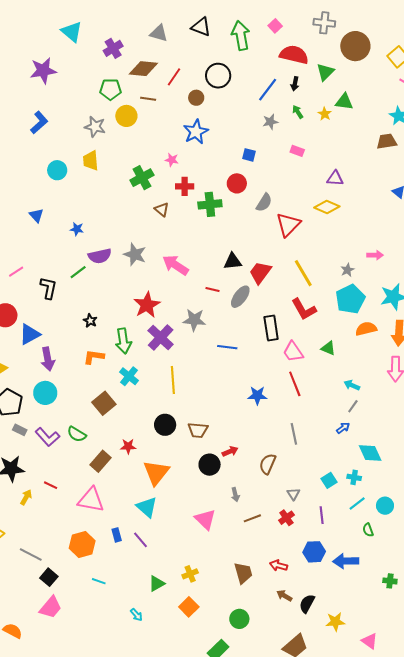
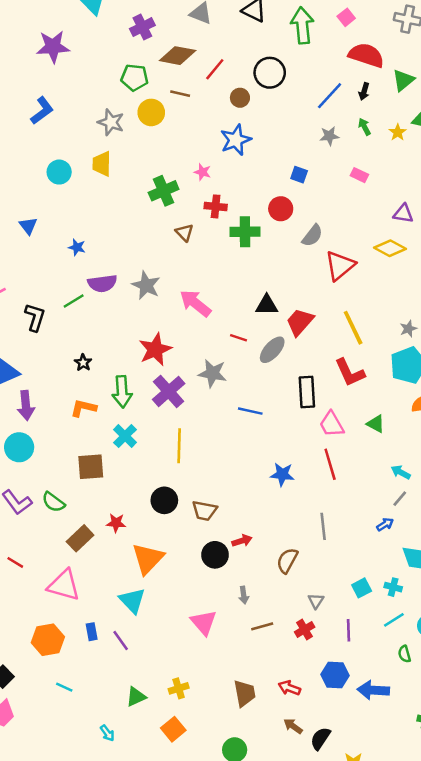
brown square: (104, 403) -> (91, 467), turned 30

